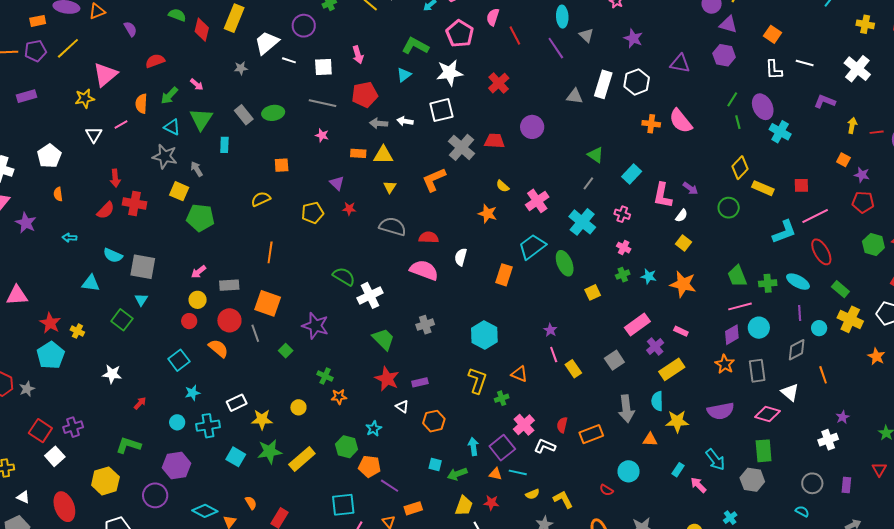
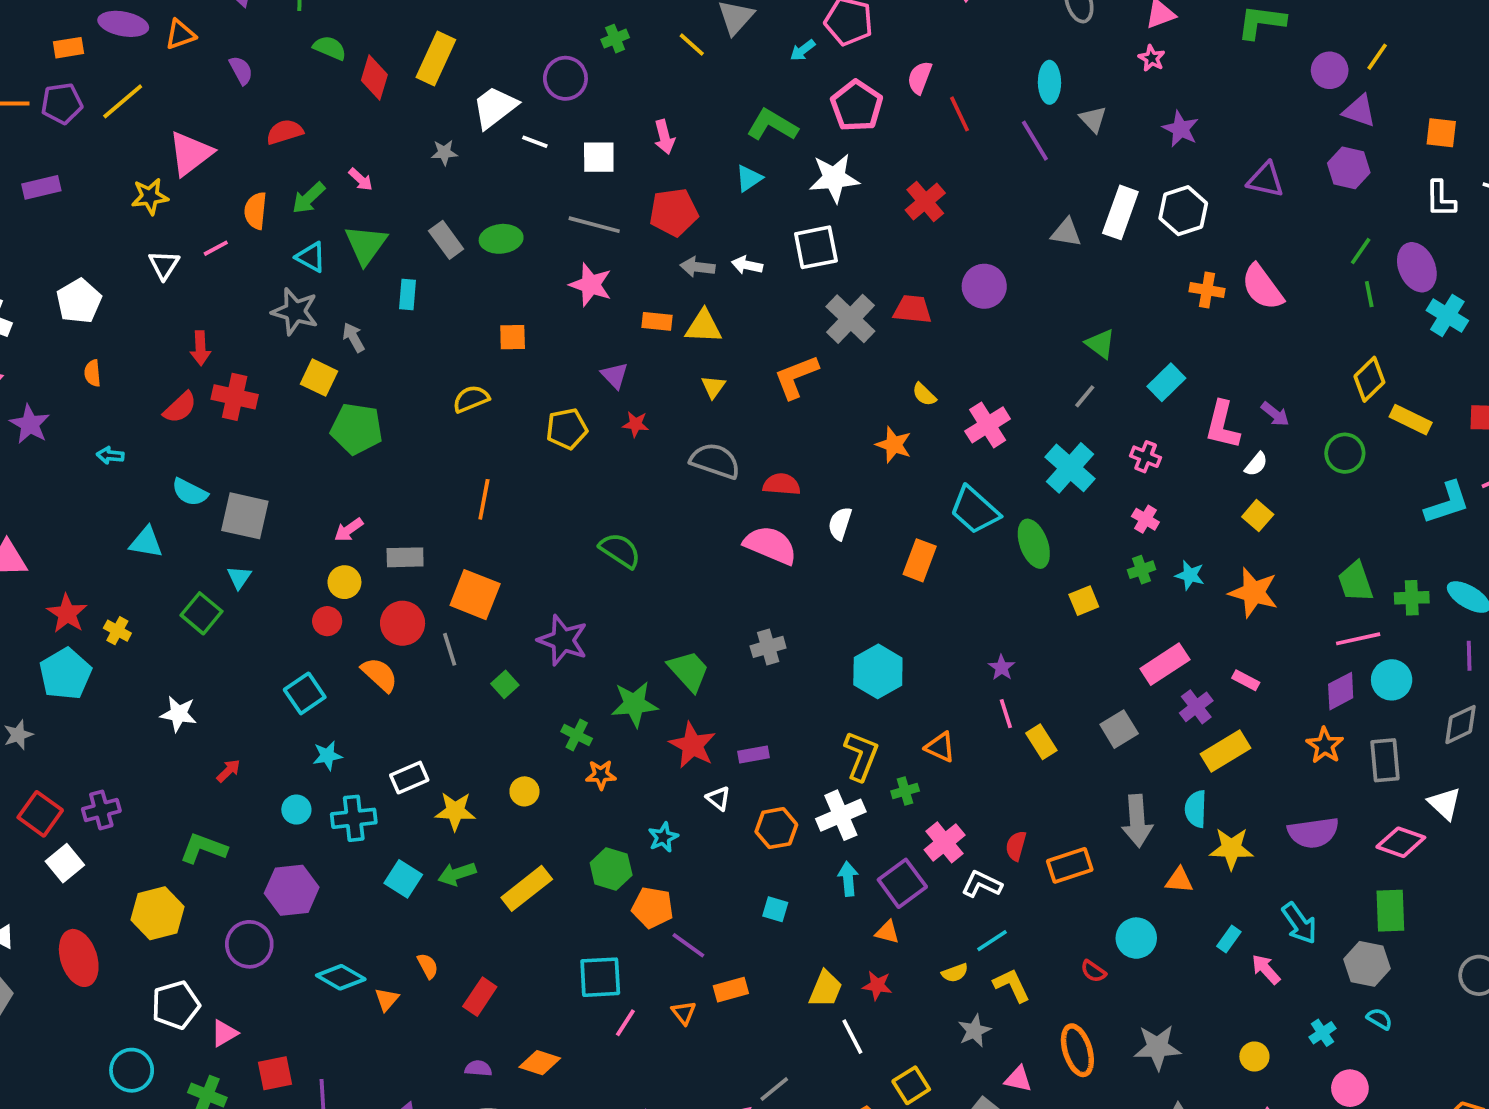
orange square: (773, 34) -> (1441, 133), turned -30
pink star: (322, 135) -> (591, 285), size x1.6
cyan trapezoid: (532, 247) -> (975, 510), turned -104
white cross: (370, 295) -> (841, 815), moved
green star: (270, 451) -> (634, 704), moved
cyan line: (518, 472) -> (992, 941), moved, turned -48
green arrow: (457, 474) -> (457, 874), moved
cyan semicircle: (802, 511) -> (1379, 1019), moved

